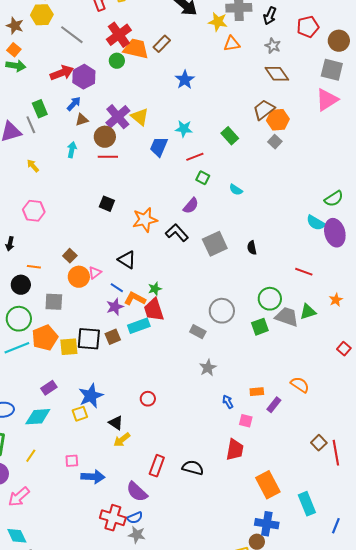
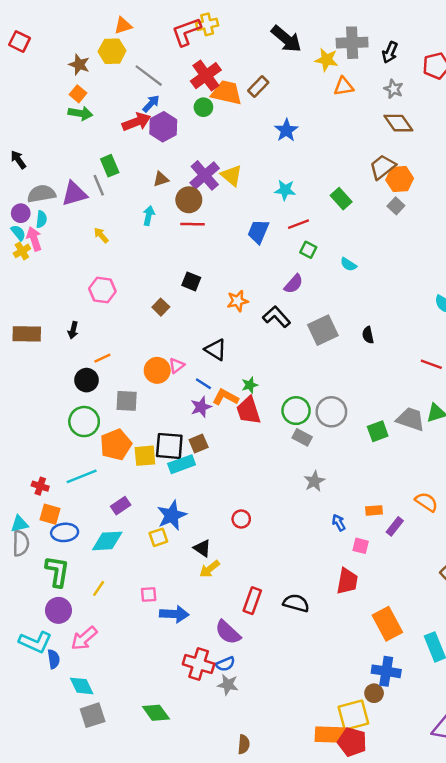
blue arrow: (74, 104) -> (151, 104), moved
blue trapezoid: (159, 147) -> (258, 231), moved
orange star: (145, 220) -> (238, 301), size x0.7
brown square: (70, 256) -> (161, 307), moved
orange line: (34, 267) -> (102, 358), turned -32
green circle: (270, 299) -> (296, 411), moved
cyan rectangle: (139, 326) -> (182, 464), moved
cyan line: (17, 348) -> (82, 476), moved

